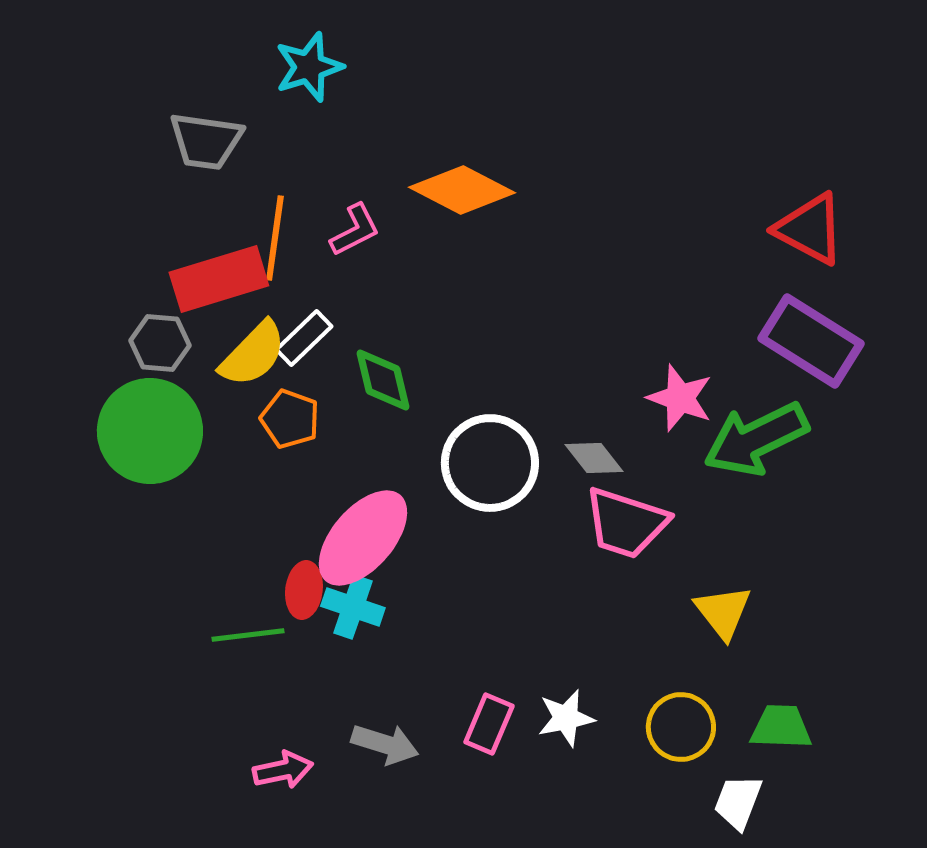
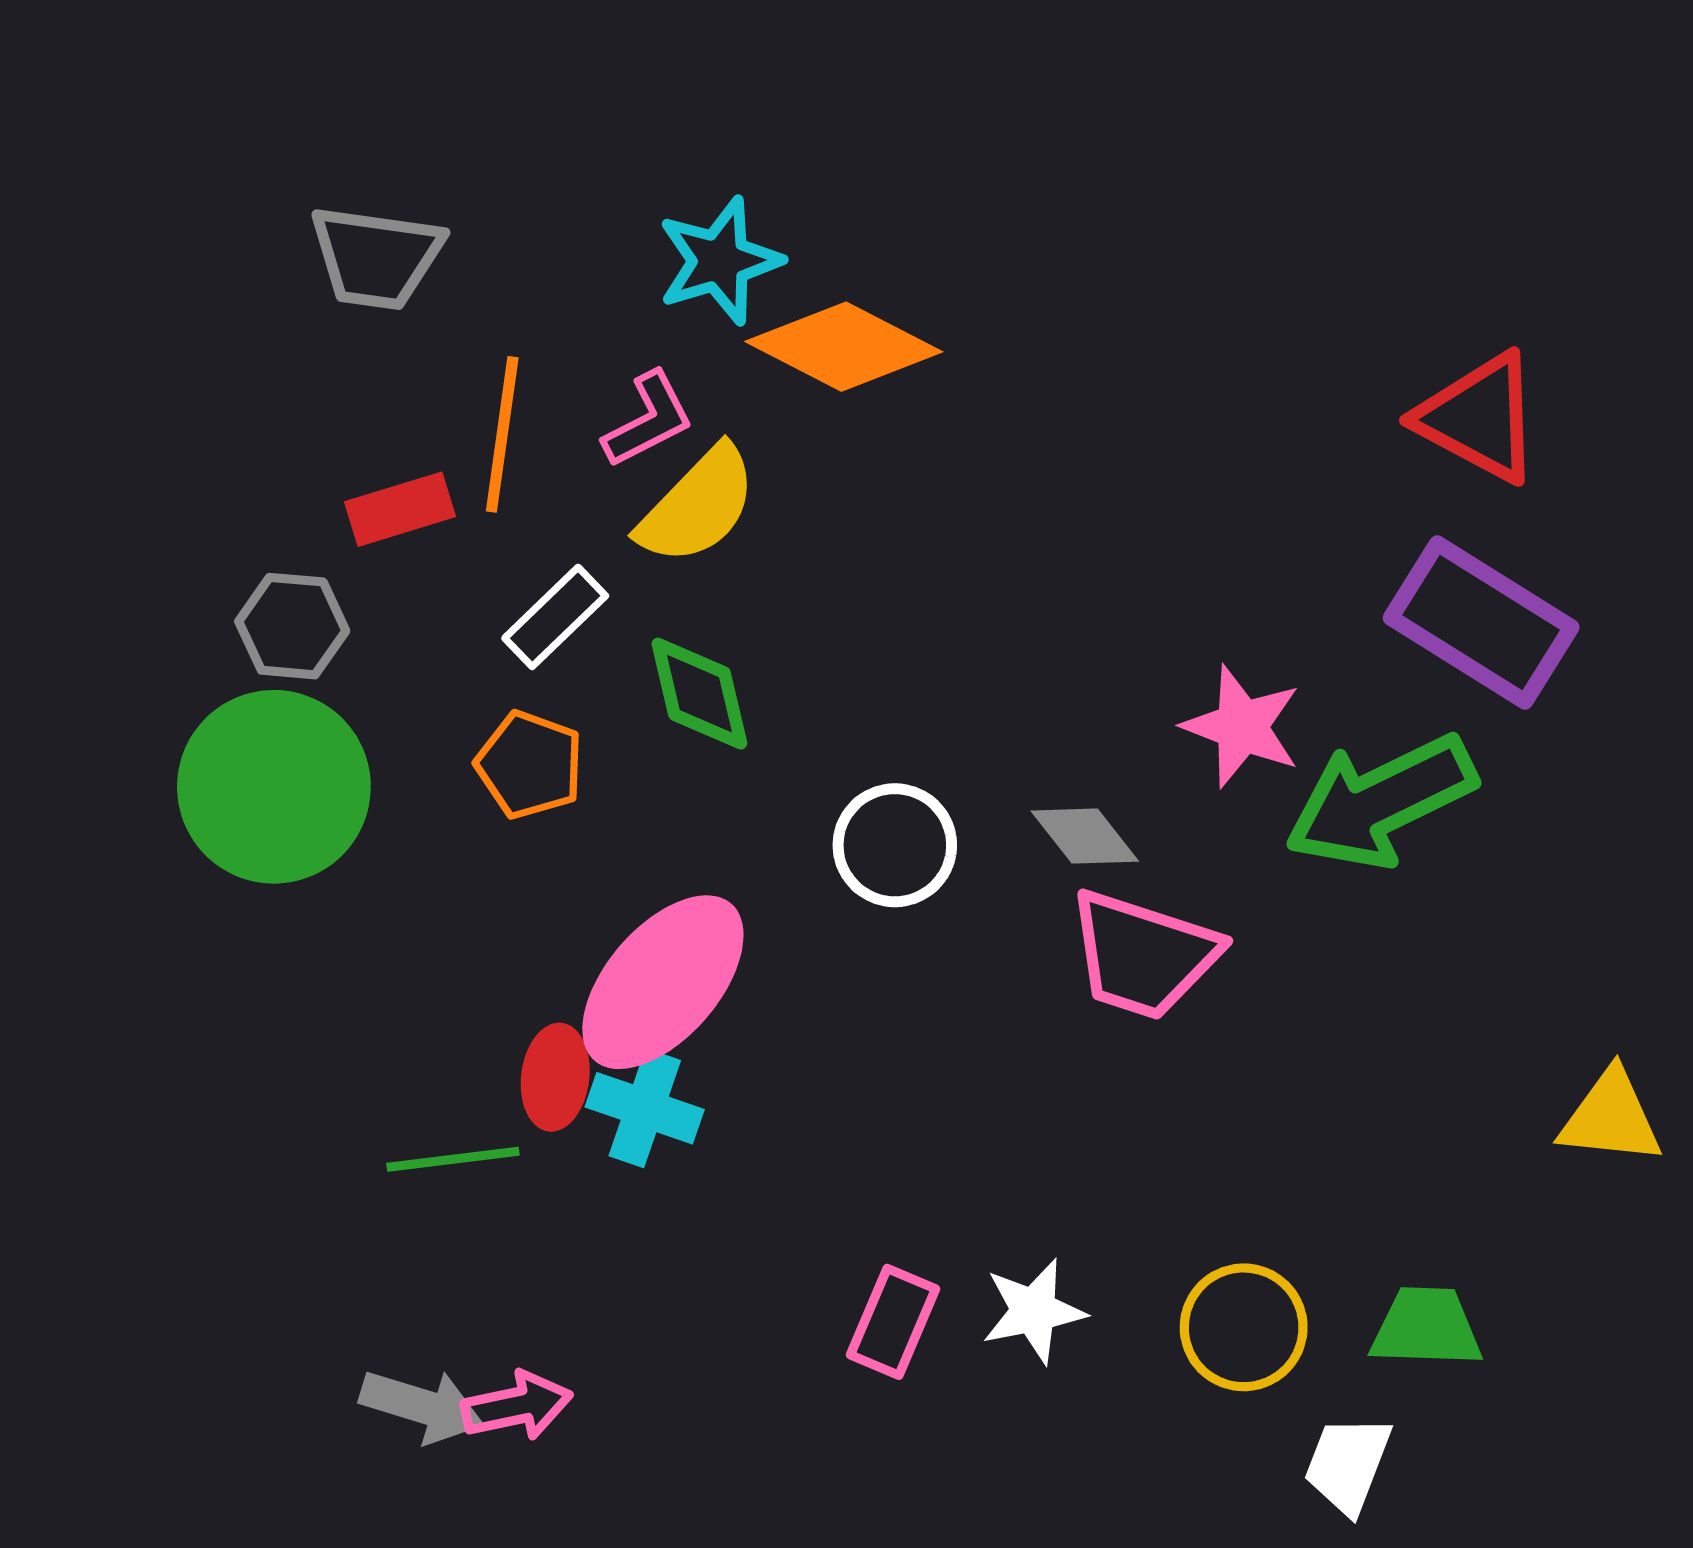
cyan star: (309, 67) -> (720, 261), moved
red rectangle: (219, 279) -> (400, 509), size x0.6
yellow semicircle: (253, 354) -> (698, 506), moved
white circle: (490, 463) -> (895, 845), size x0.7
yellow triangle: (723, 612) -> (1611, 1117), moved, turned -46
gray arrow: (385, 744) -> (422, 1406), moved

